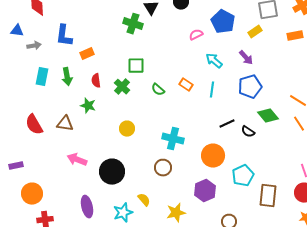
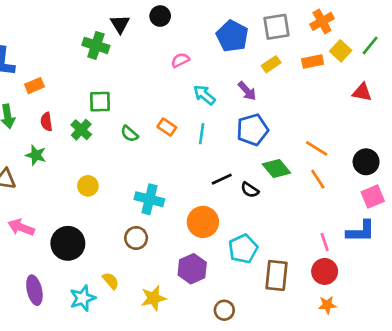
blue pentagon: (223, 22) -> (232, 36), moved
yellow rectangle: (255, 32) -> (271, 64), moved

